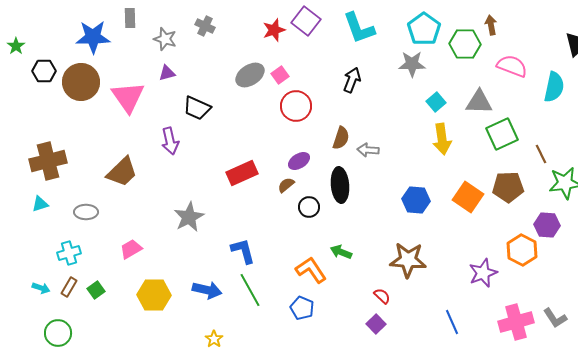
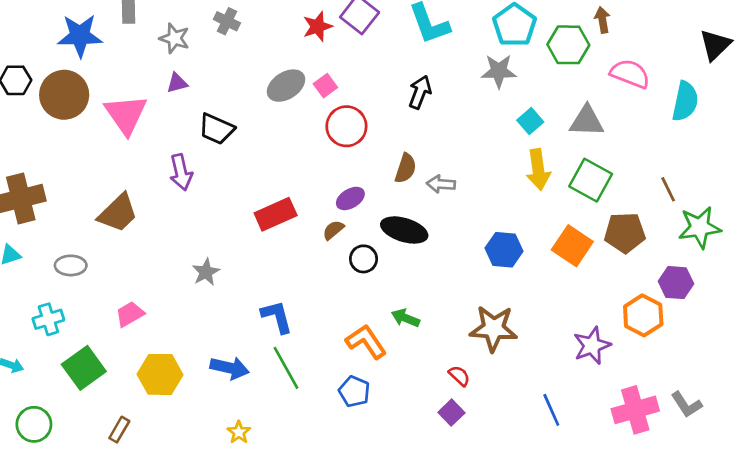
green square: (502, 134) -> (591, 180), moved, turned -36
black ellipse: (340, 185) -> (404, 230), turned -68
gray star: (189, 217) -> (206, 272), size x0.7
brown rectangle: (69, 287) -> (119, 430), moved
green square: (96, 290) -> (84, 368), size x1.8

